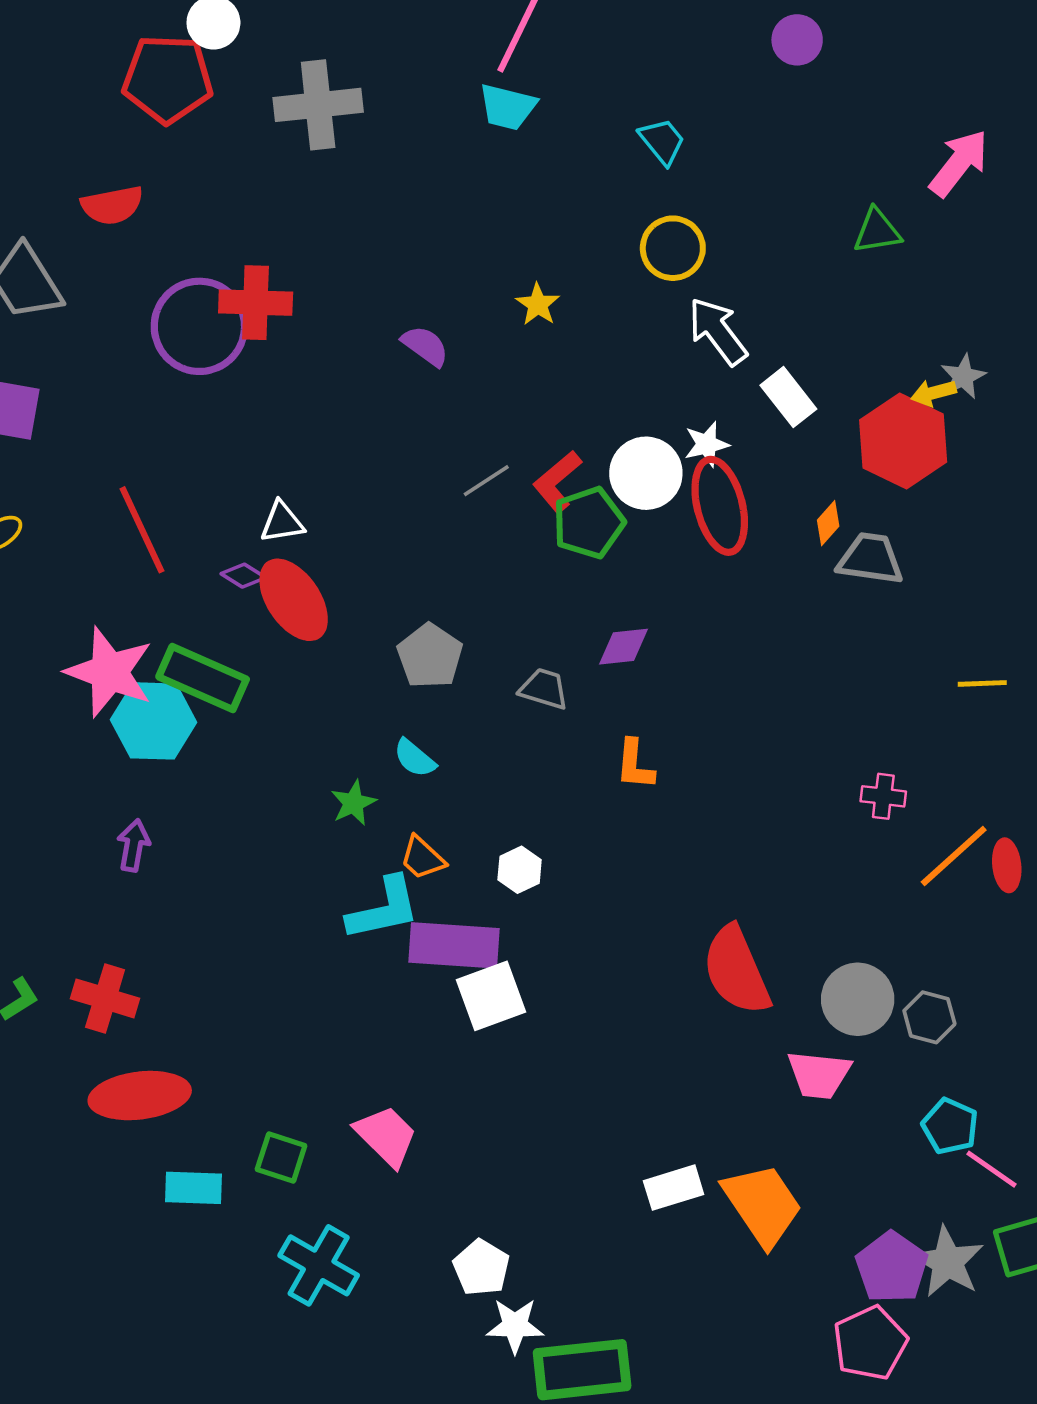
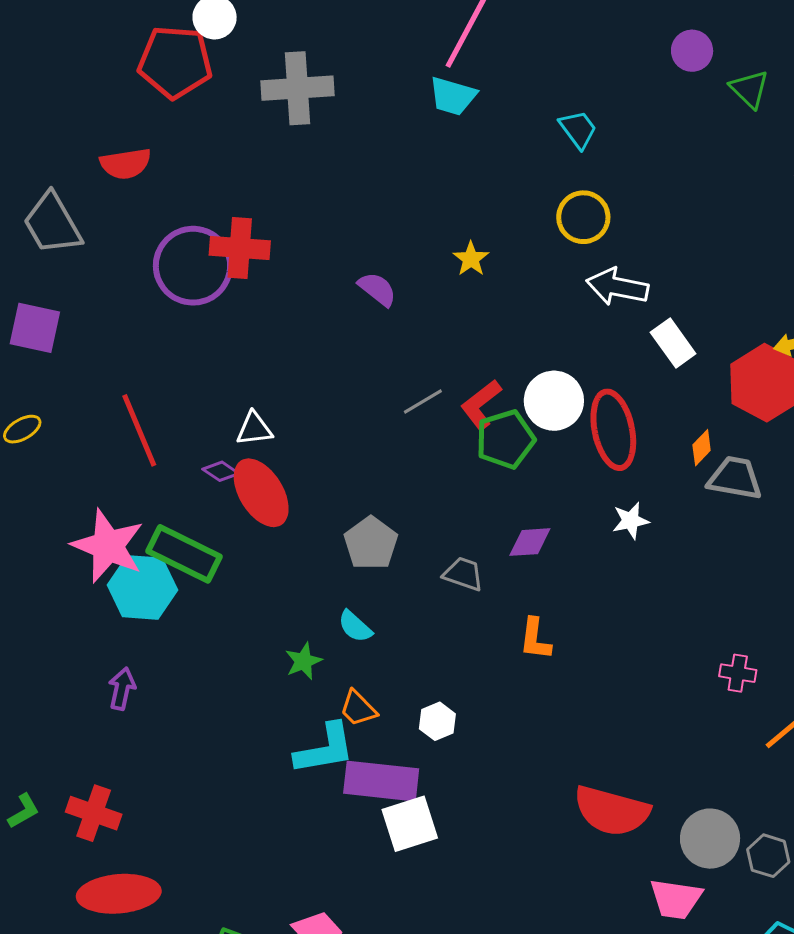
green triangle: (877, 231) -> (750, 89), moved, turned 51
white arrow: (718, 331) -> (617, 287), turned -44
white star: (707, 444) -> (631, 521), moved
red semicircle: (736, 970) -> (612, 811), turned -54

